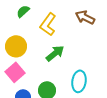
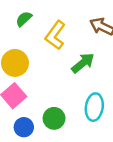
green arrow: (55, 53) -> (83, 63), moved

